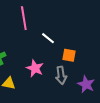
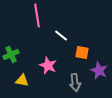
gray arrow: (61, 75) -> (75, 82), moved
purple star: (86, 84) -> (99, 70), moved

